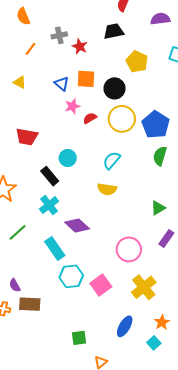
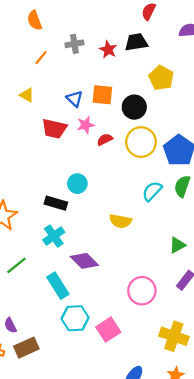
red star: (80, 46) -> (108, 50), moved
red trapezoid: (27, 137) -> (54, 129), moved
cyan semicircle: (112, 160) -> (152, 191), moved
black rectangle: (50, 176) -> (56, 203), turned -36
yellow cross: (144, 287) -> (174, 336), moved, turned -35
brown rectangle: (30, 304) -> (26, 348), turned -30

